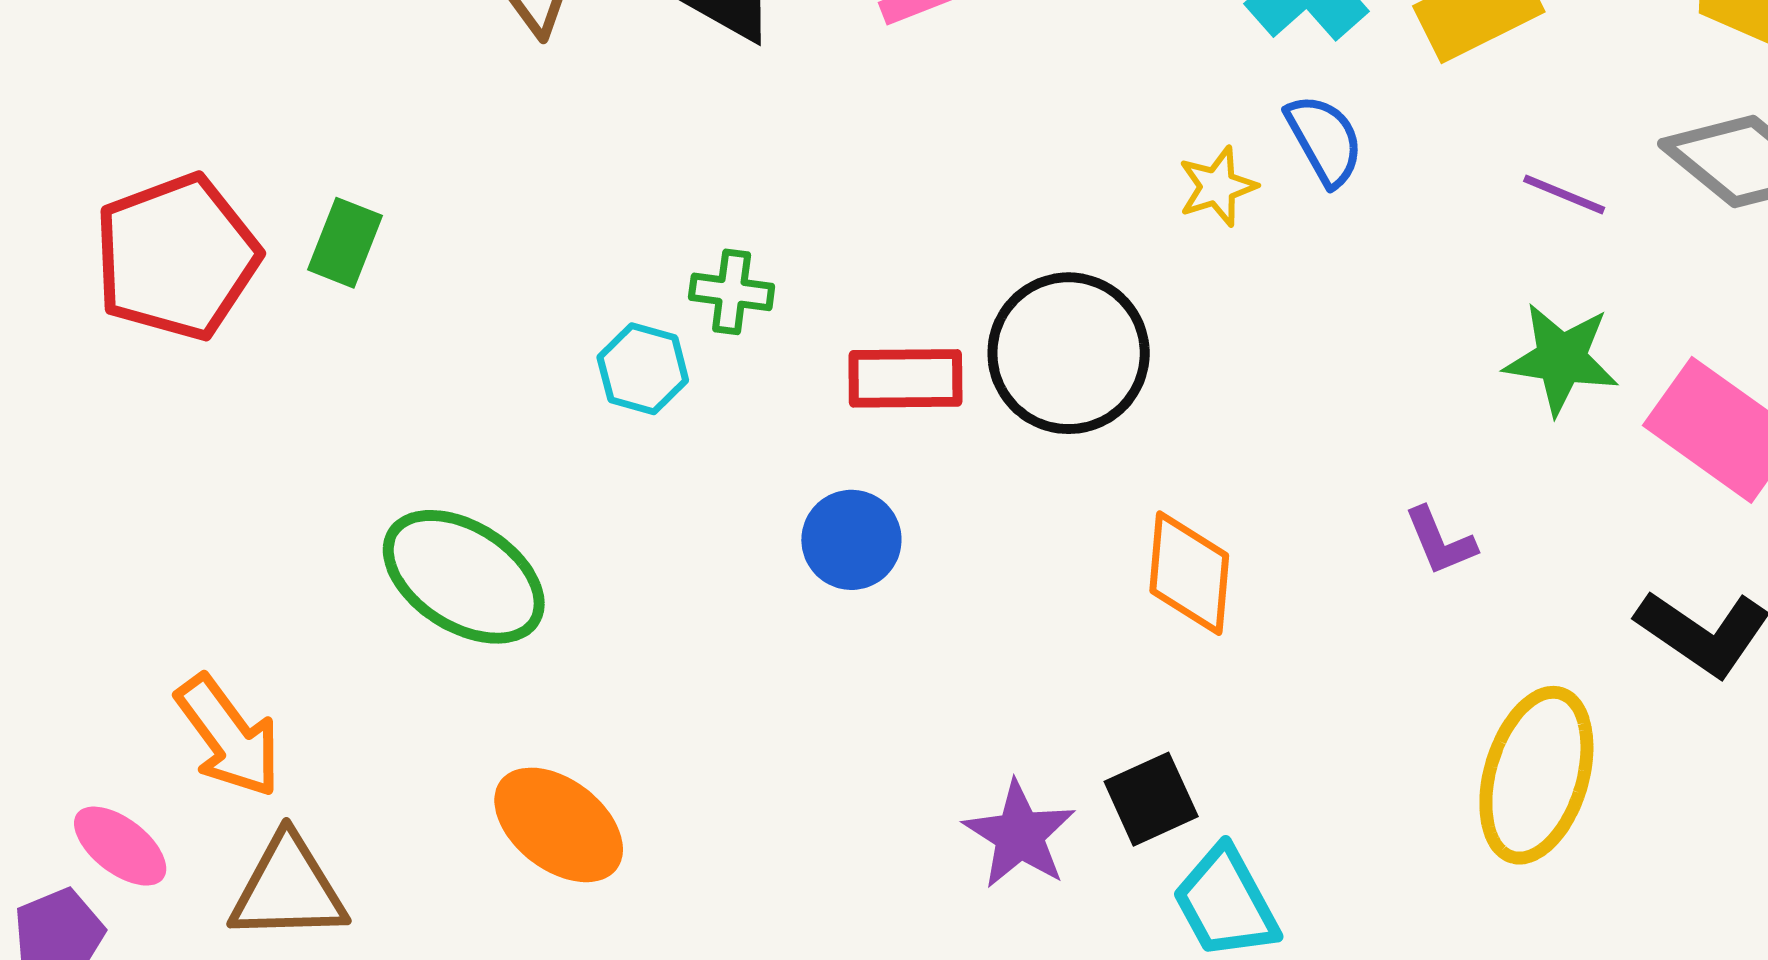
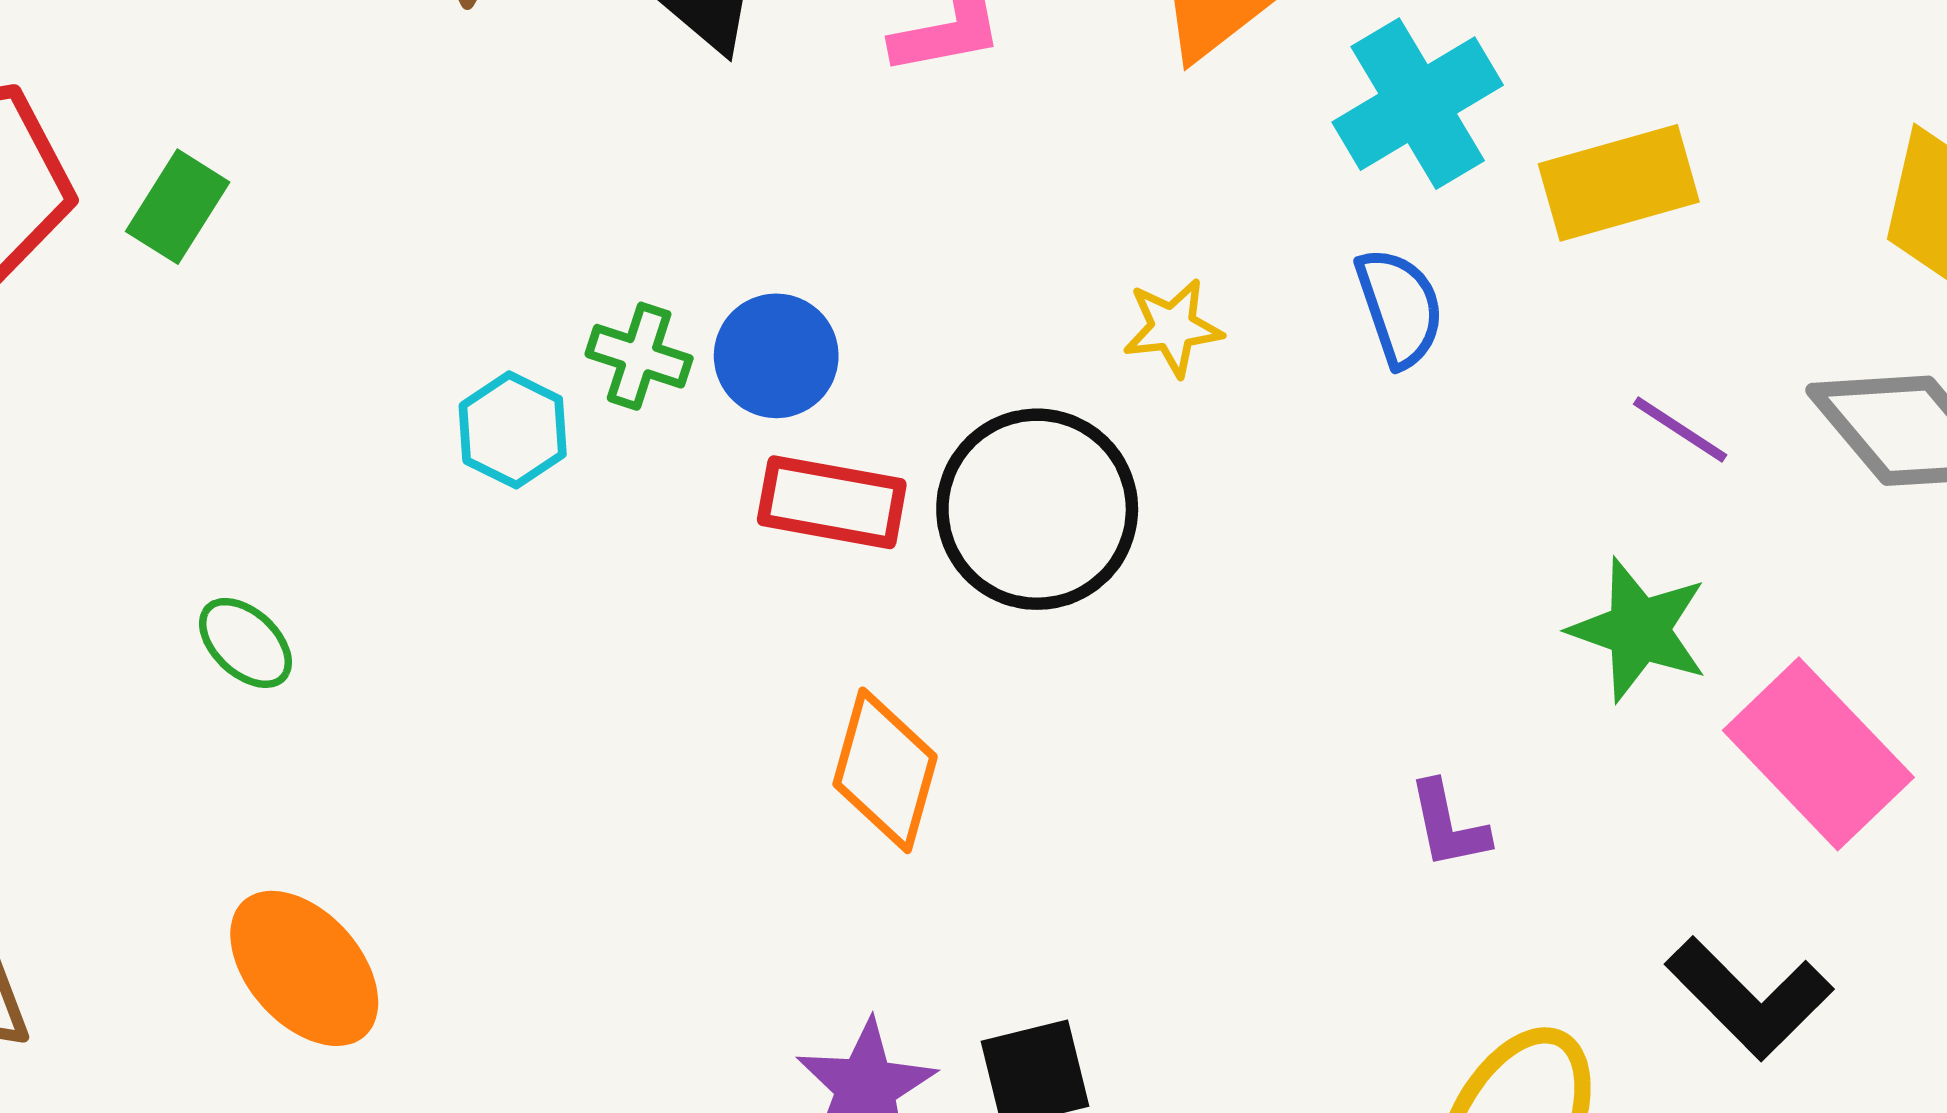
yellow star: (1217, 187) -> (1173, 327), moved
blue circle: (851, 540) -> (776, 356), moved
orange diamond: (1189, 573) -> (885, 770), moved
green ellipse: (464, 577) -> (245, 643), size x0.5

